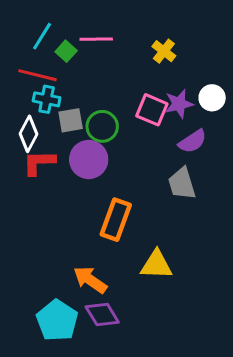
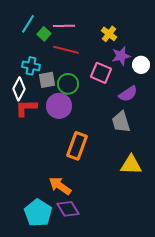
red line: (38, 75) -> (66, 50), moved
purple star: (179, 104) -> (121, 56), moved
yellow triangle: (156, 265) -> (131, 165), moved

